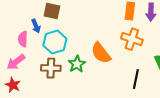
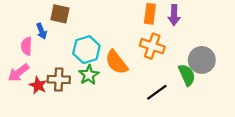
cyan hexagon: (55, 42) -> (86, 50), moved
black line: (136, 79) -> (157, 92), turned 42
red star: (13, 85) -> (38, 85), moved

